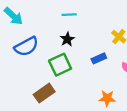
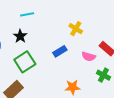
black star: (67, 39) -> (20, 36), moved

